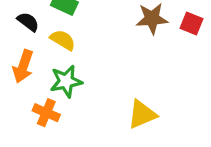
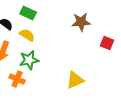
red square: (192, 23) -> (107, 43), moved

